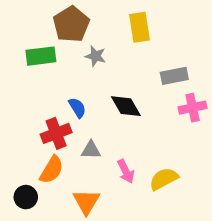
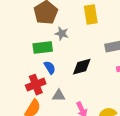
green rectangle: (41, 56) -> (43, 48), moved
black diamond: (126, 106) -> (82, 67), turned -75

